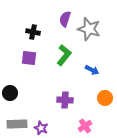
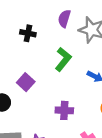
purple square: (29, 58) -> (26, 82), moved, turned 35

